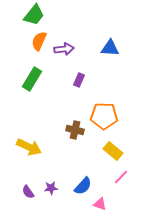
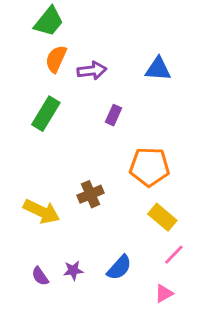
brown cross: (75, 130) -> (90, 194), moved, turned -36
pink triangle: (100, 204) -> (164, 293), moved, turned -48

